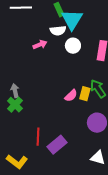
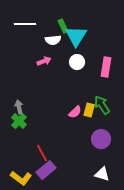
white semicircle: (58, 31) -> (53, 40), moved
red line: (38, 137) -> (42, 153), turned -30
purple rectangle: (57, 145) -> (46, 170), moved

